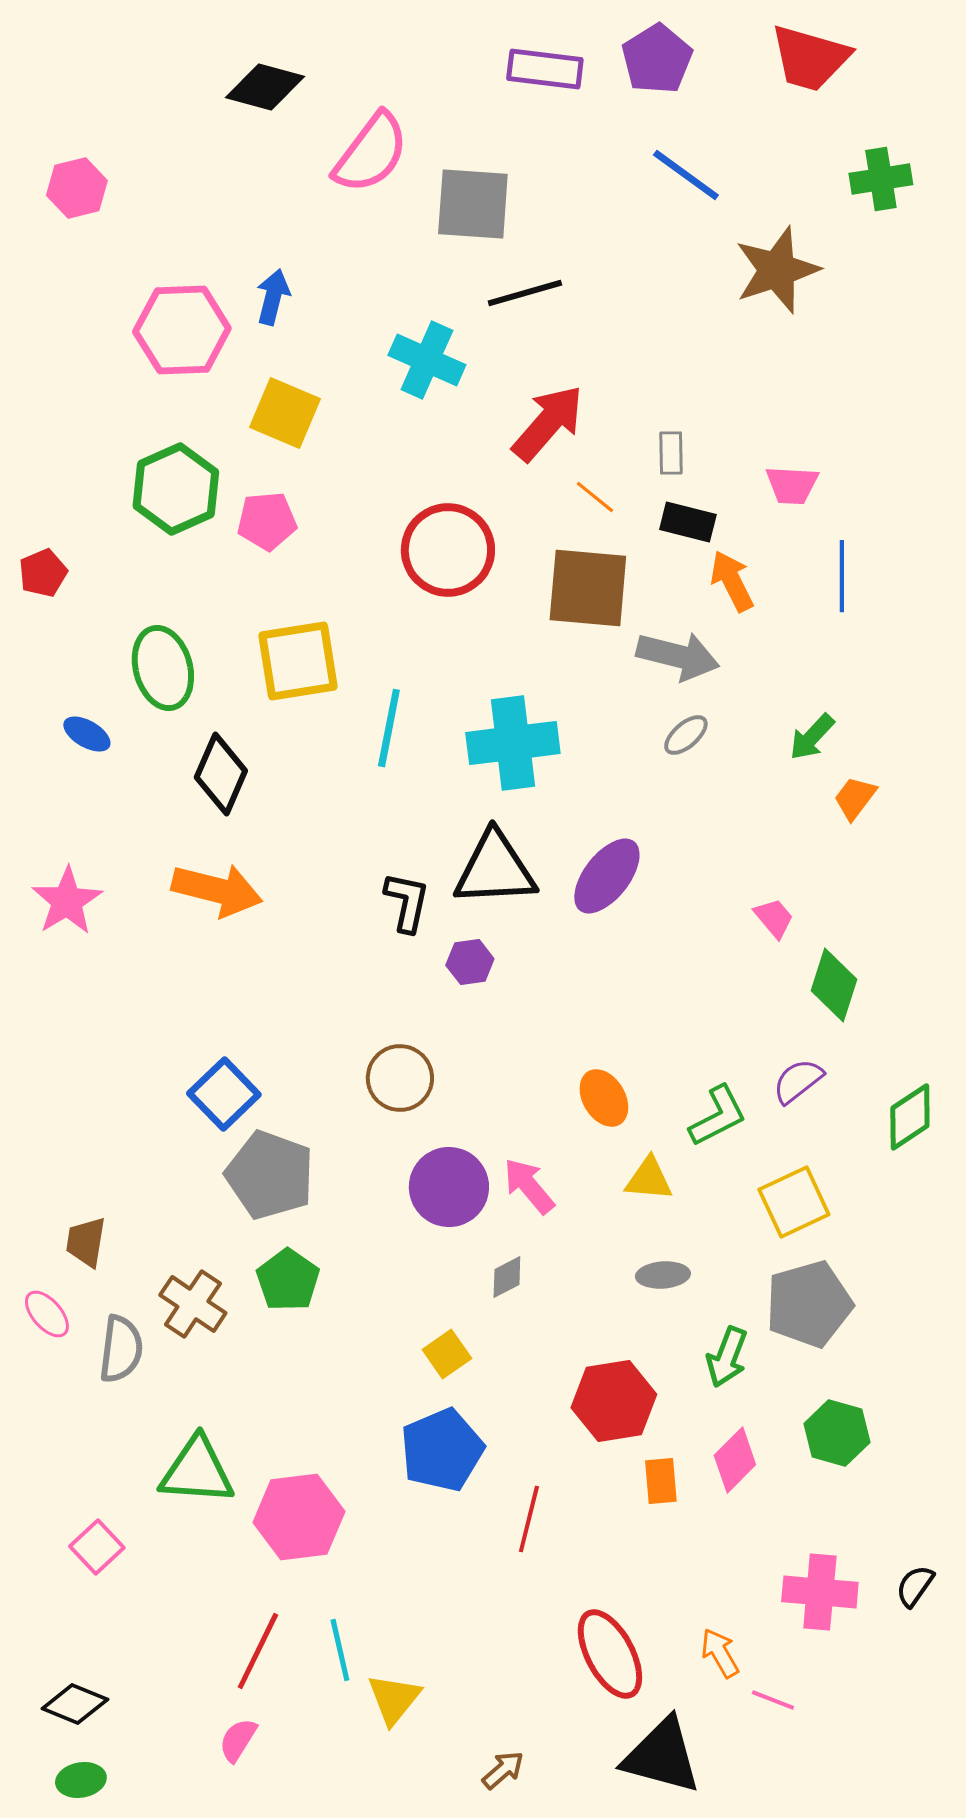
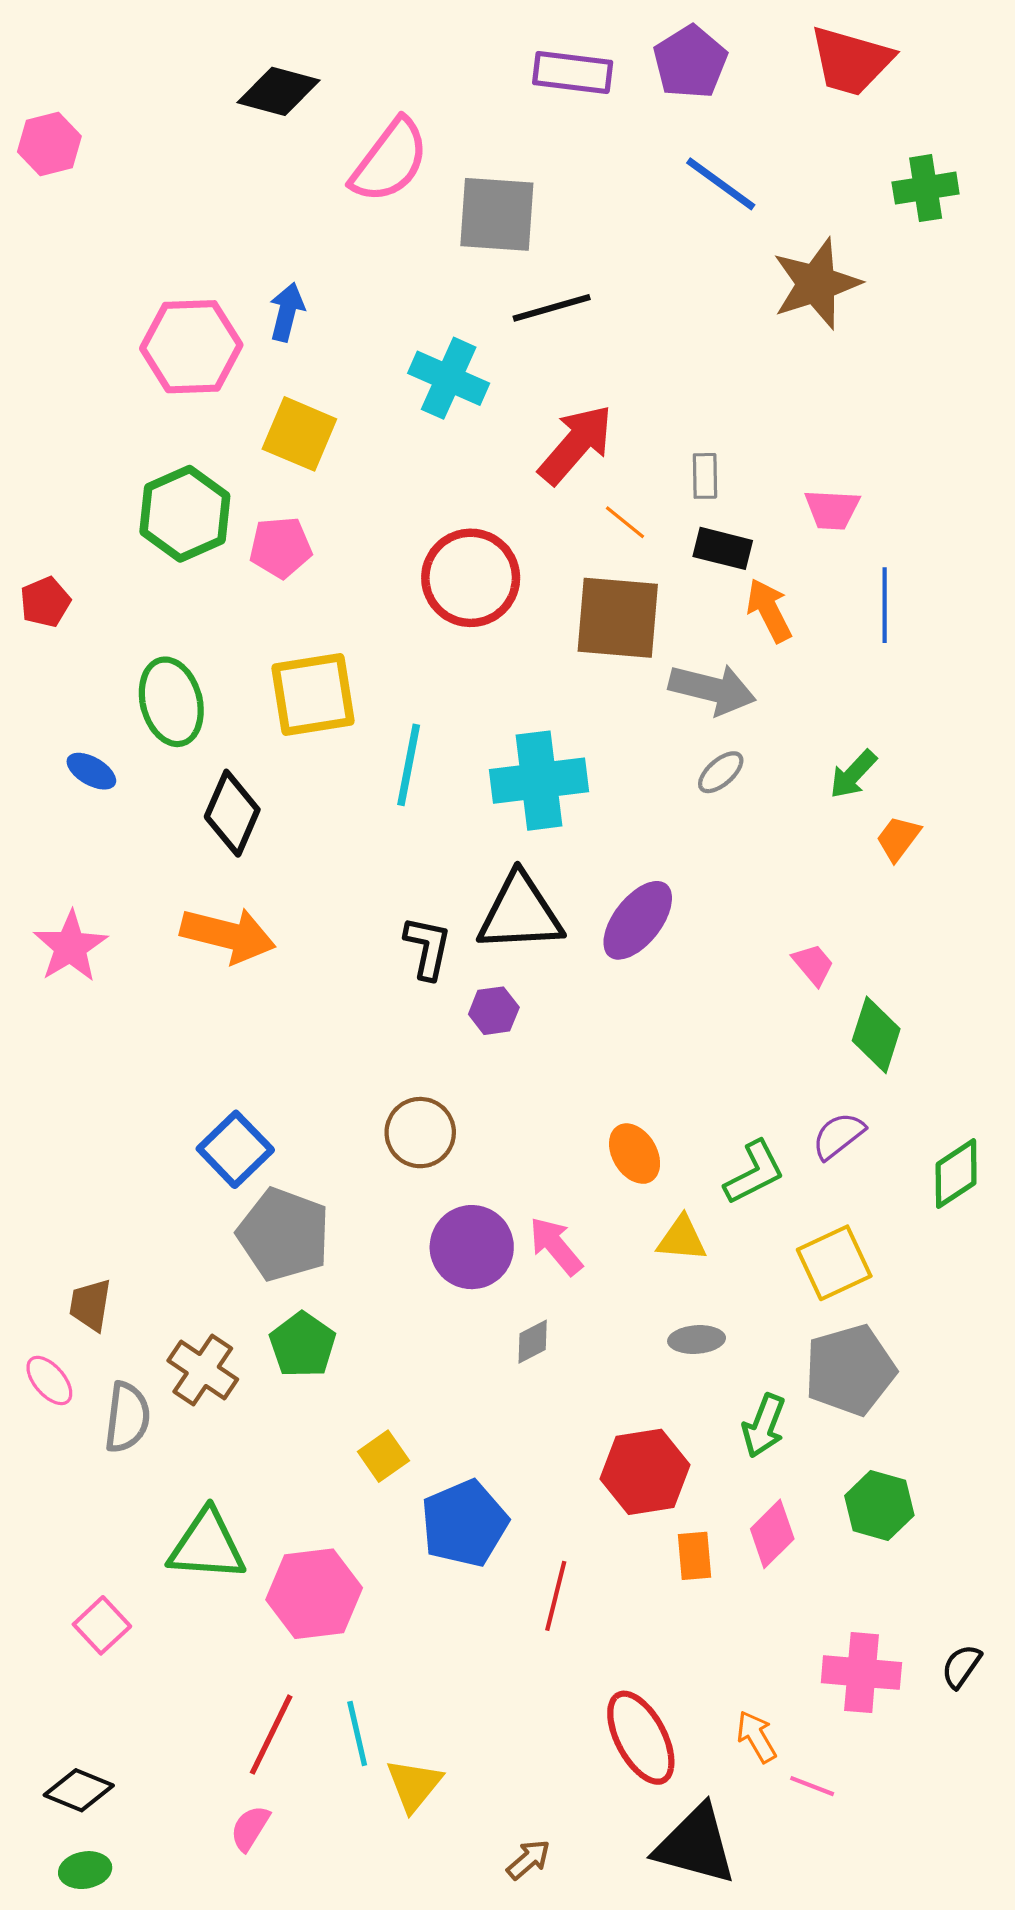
pink hexagon: (77, 188) -> (49, 144), moved
yellow square: (447, 1354) -> (383, 1456), moved

